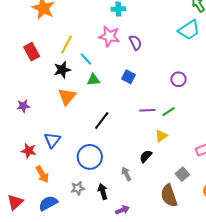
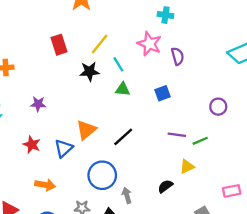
blue square: (128, 77) -> (162, 93), turned 32
orange triangle: (67, 97) -> (86, 130), moved
red star: (29, 151) -> (32, 145), moved
orange arrow: (42, 174) -> (45, 185), turned -60
gray arrow: (126, 174) -> (127, 195), moved

